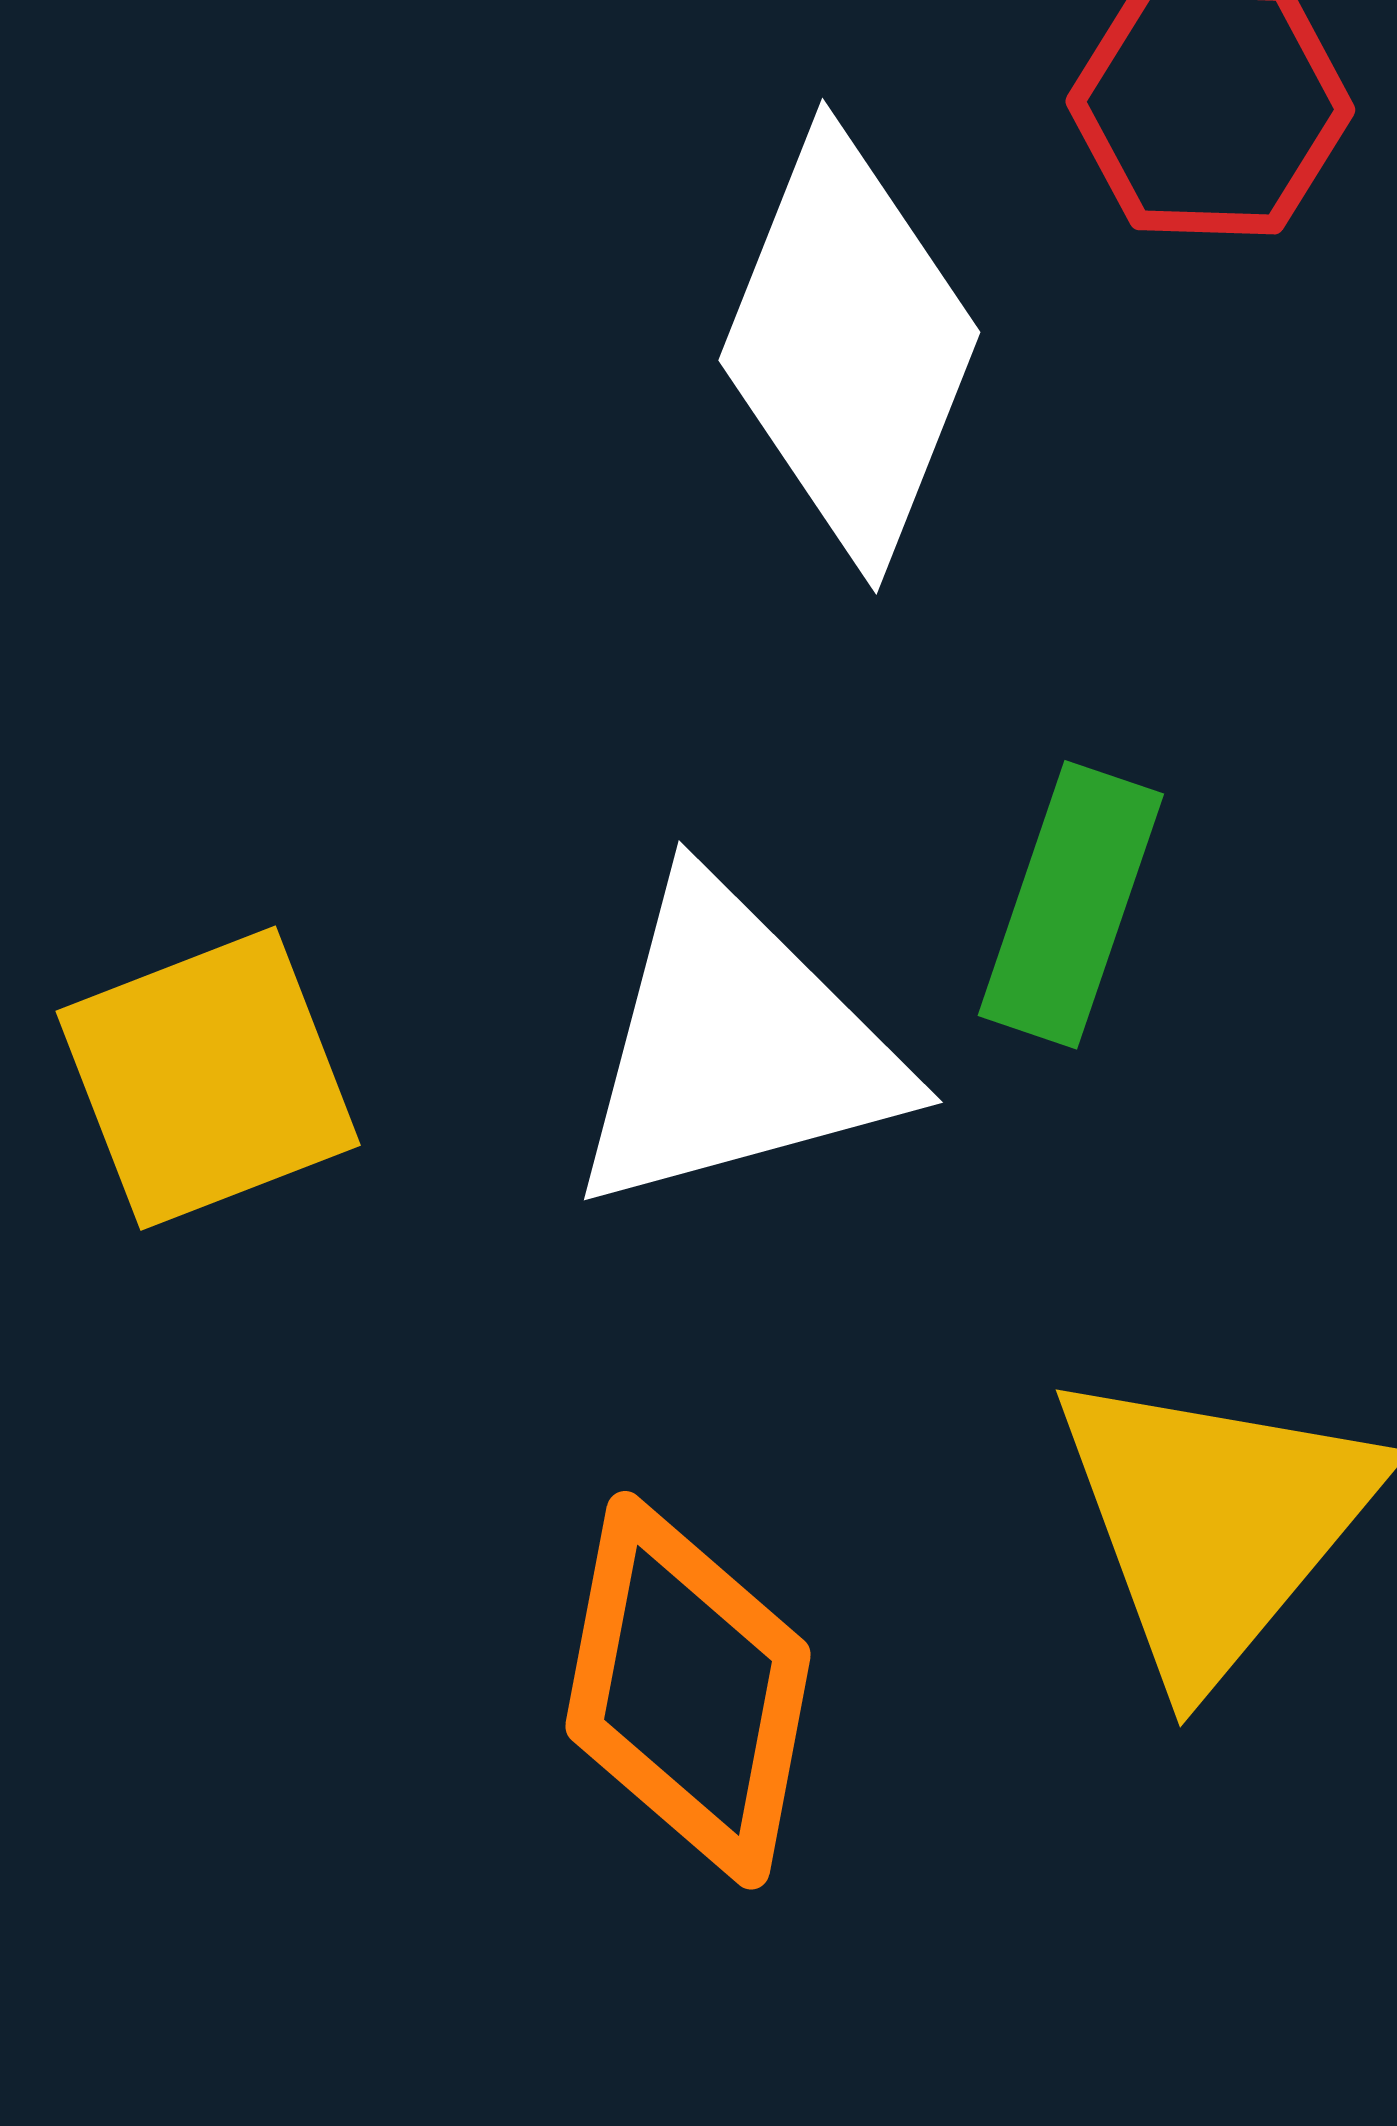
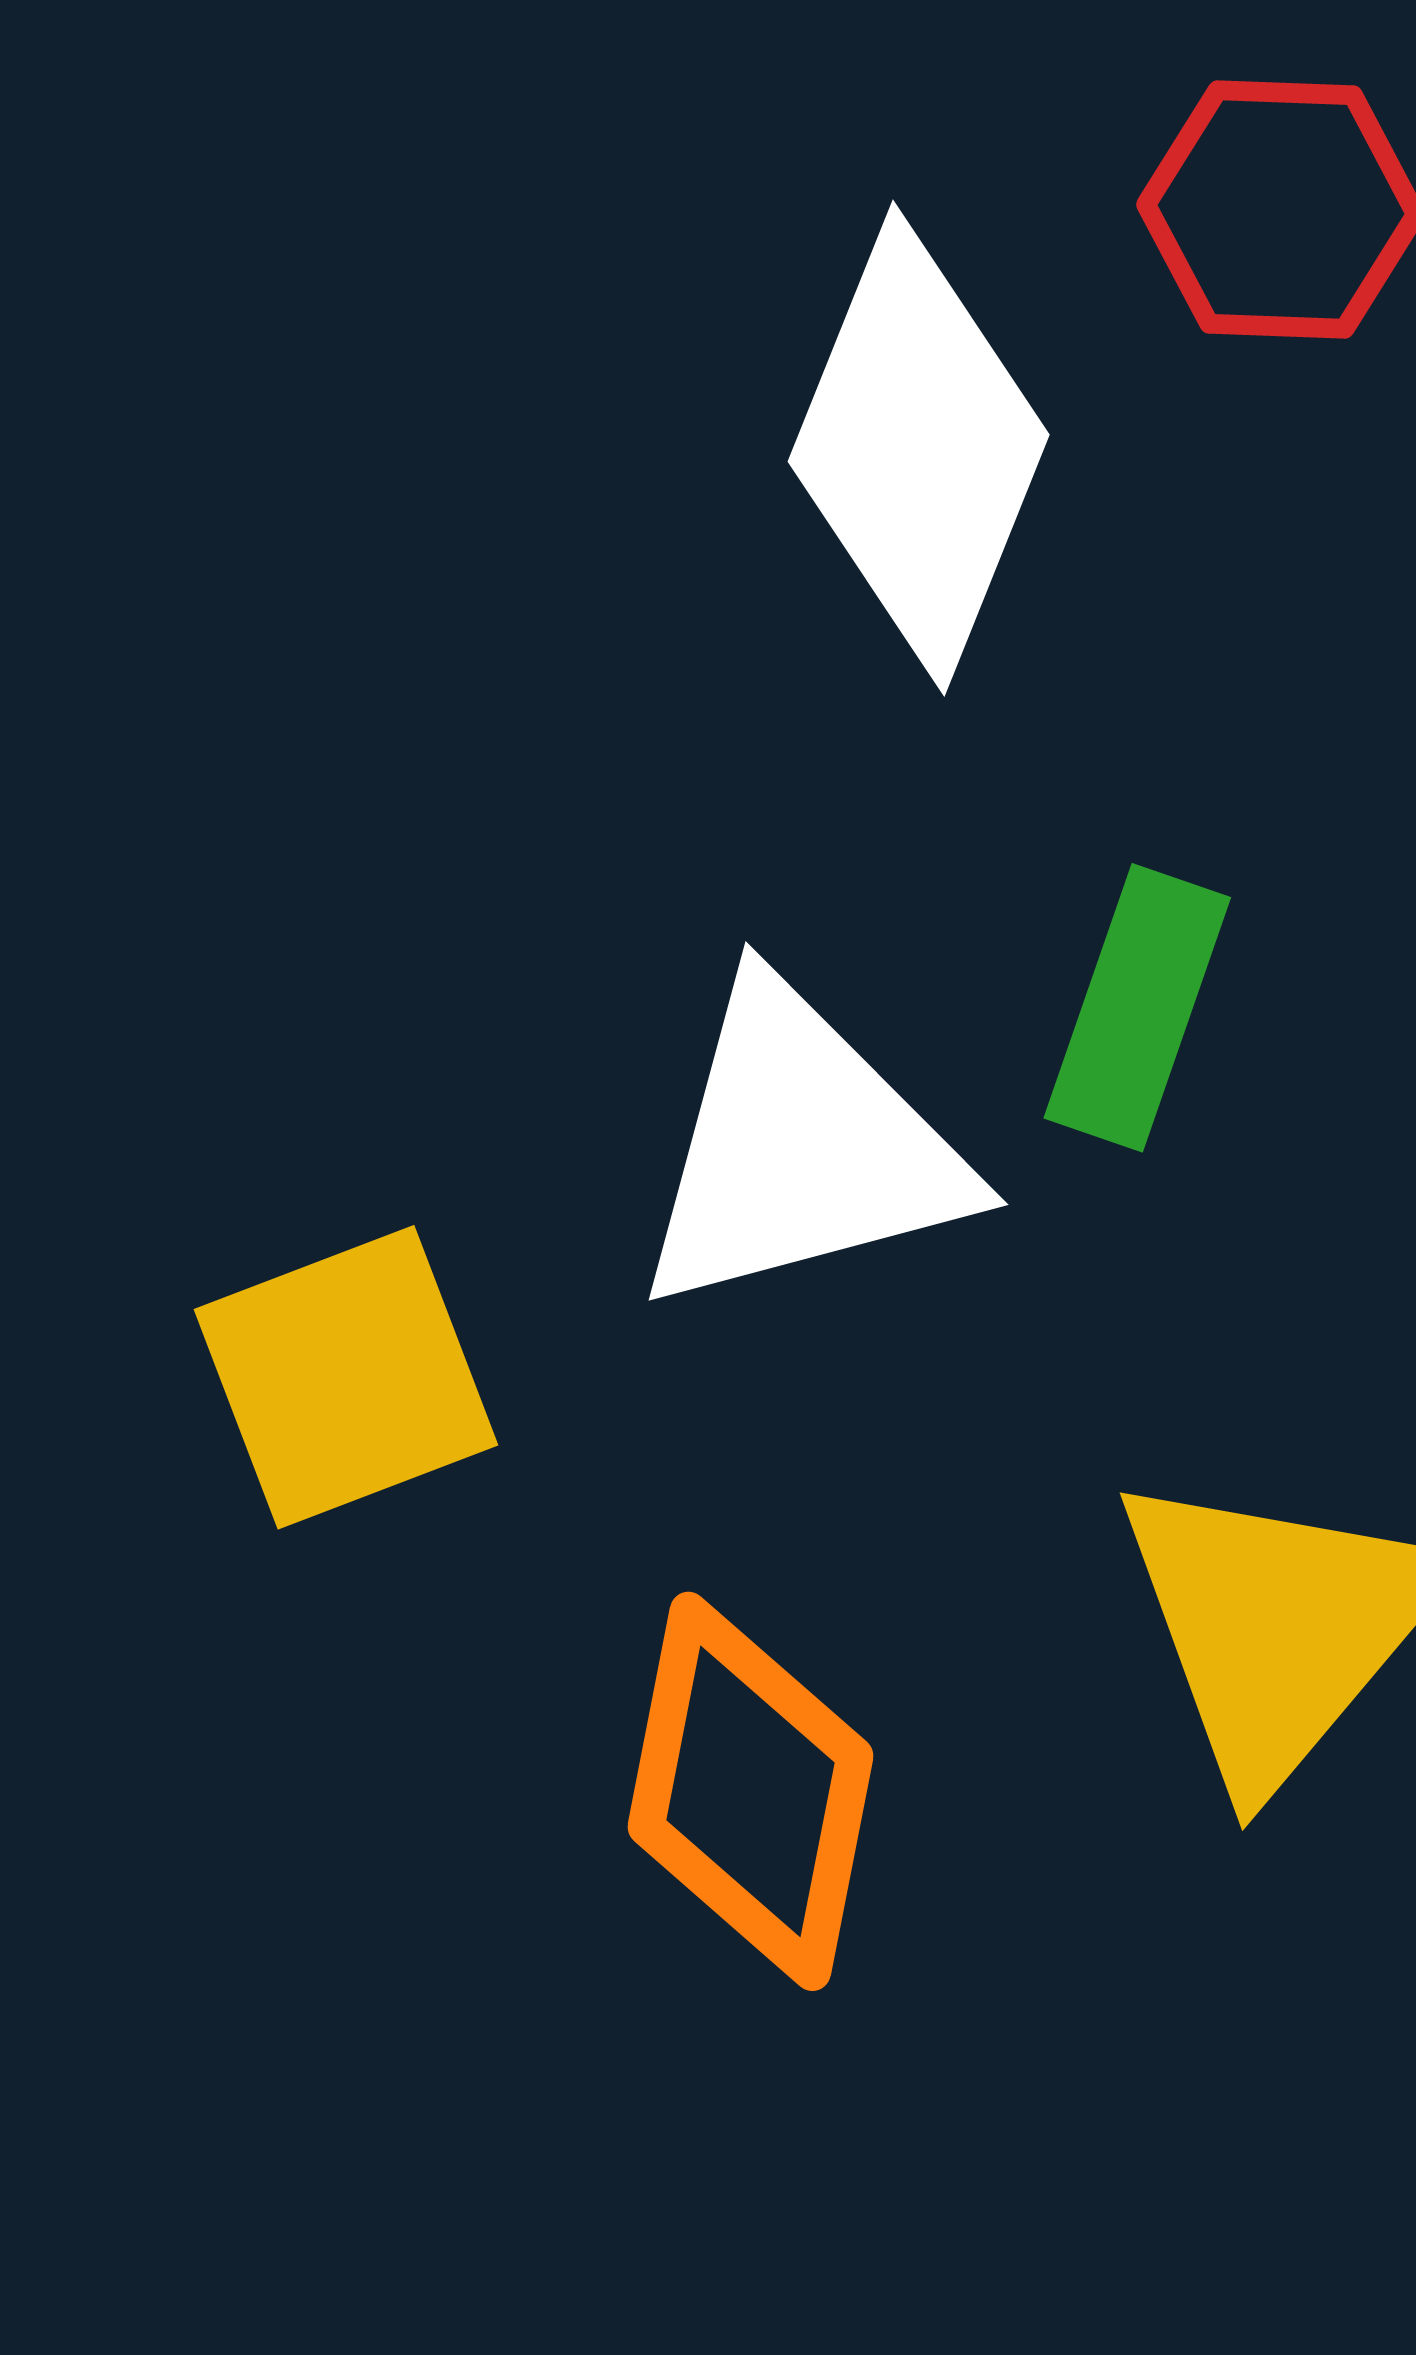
yellow square: (208, 1078) -> (346, 1377), moved

